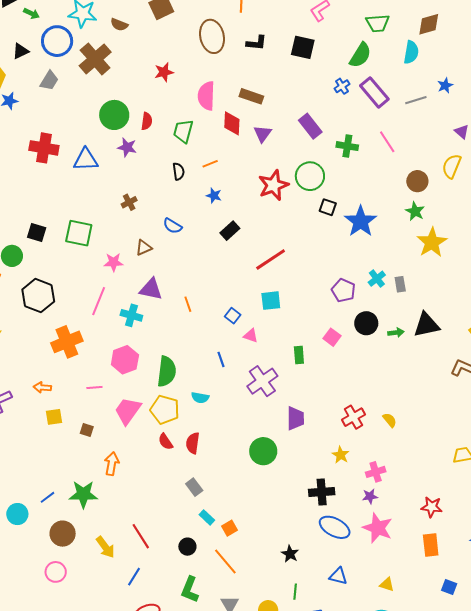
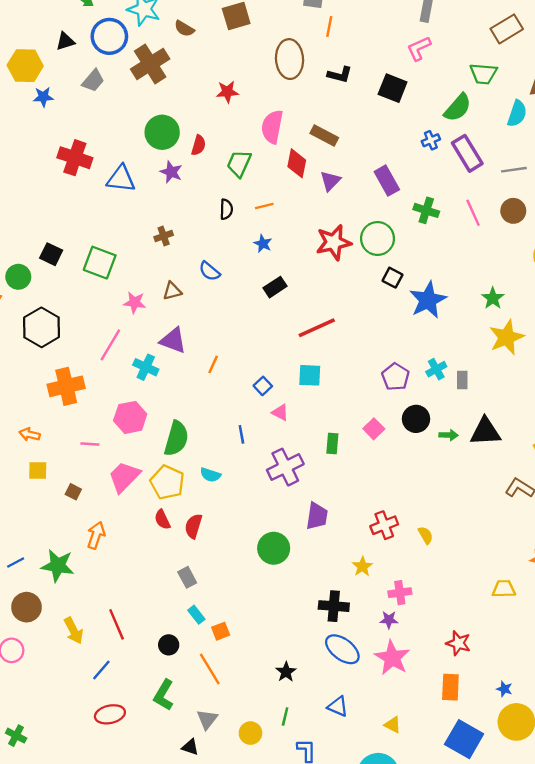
brown circle: (417, 181) -> (513, 211), moved
orange line: (188, 304) -> (213, 364), turned 35
blue square: (449, 587) -> (464, 739), size x2.0

